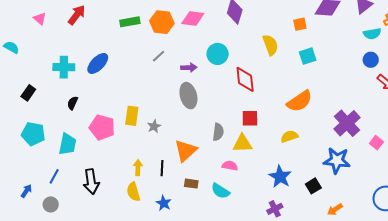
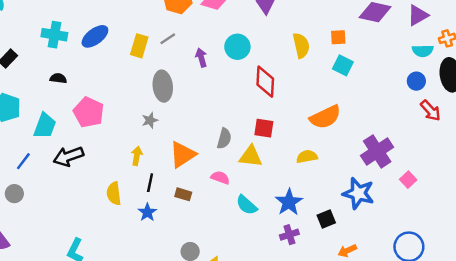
orange square: (300, 24) -> (338, 37), moved
cyan square: (308, 56) -> (343, 65), turned 36
purple arrow: (189, 68) -> (201, 58), turned -112
gray ellipse: (188, 96) -> (163, 86), moved
black semicircle: (73, 103) -> (58, 78), turned 64
yellow rectangle: (132, 116) -> (139, 46), moved
pink semicircle: (230, 166) -> (220, 178), moved
yellow arrow: (138, 168) -> (137, 156), moved
black line: (162, 168) -> (150, 183), moved
black arrow: (91, 182) -> (68, 156), moved, turned 70
cyan semicircle: (220, 191) -> (247, 205), moved
purple cross: (275, 209) -> (289, 235), moved

